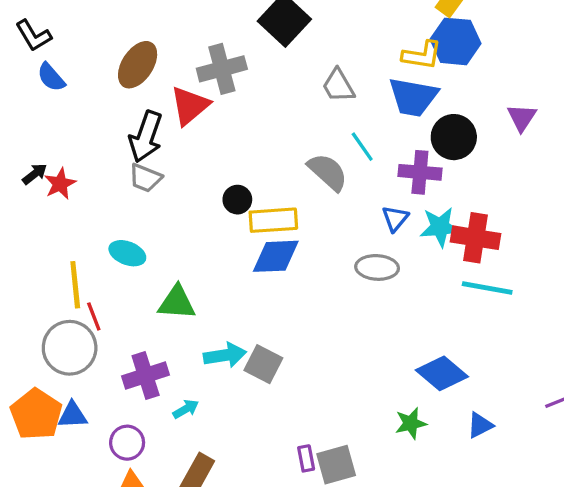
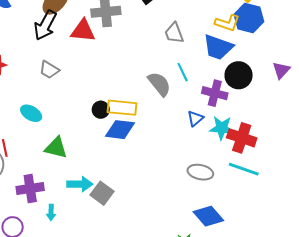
red triangle: (190, 106) -> (83, 31), turned 36
black arrow: (146, 137) -> (45, 25), moved
black circle: (237, 200) -> (101, 110), moved
gray ellipse: (377, 267) -> (200, 172), moved
cyan arrow: (186, 409) -> (51, 213), turned 112

